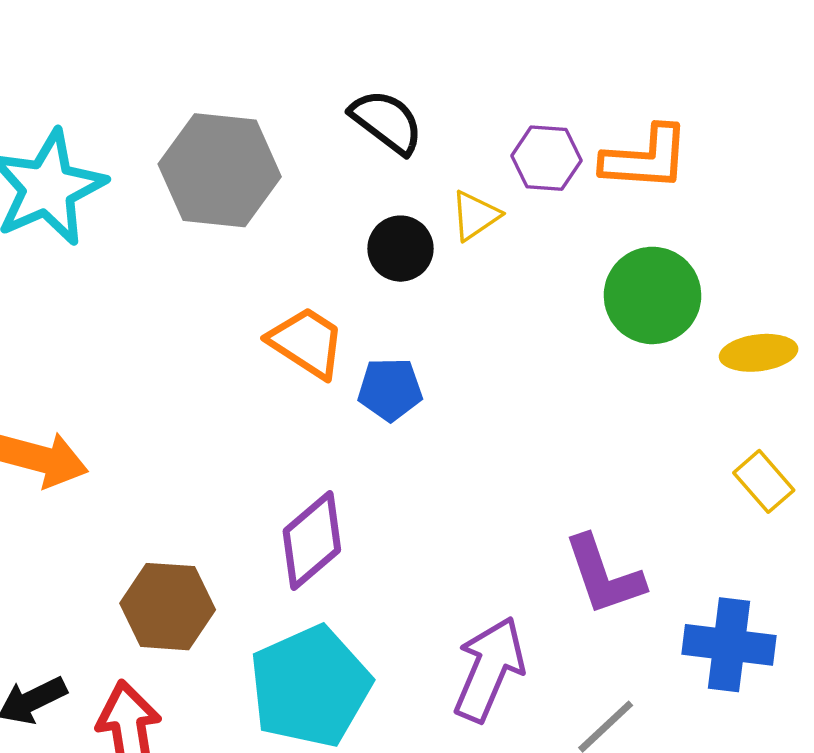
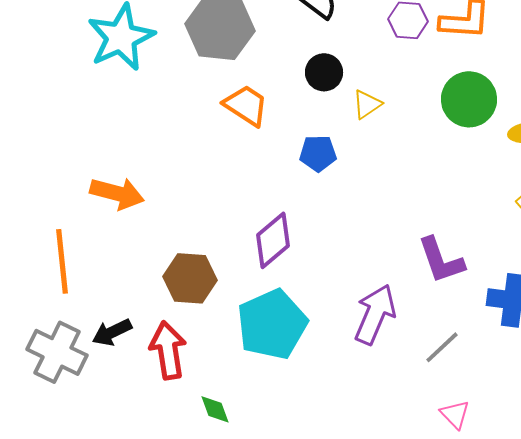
yellow triangle: (475, 216) -> (367, 104), moved
orange trapezoid: (307, 342) -> (246, 105), moved

